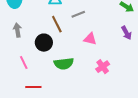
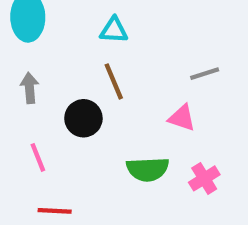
gray line: (78, 14) -> (205, 74), moved
green semicircle: (64, 64) -> (148, 169), moved

